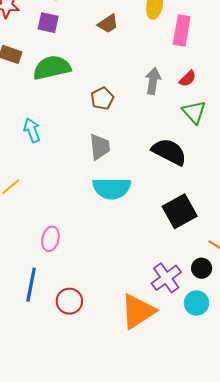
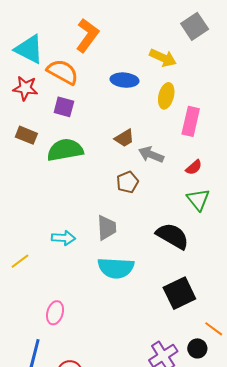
brown trapezoid: (108, 24) -> (124, 138), moved
gray arrow: (153, 81) -> (151, 155), moved, turned -80
brown pentagon: (102, 98) -> (128, 182), moved
cyan arrow: (32, 130) -> (63, 238), moved, turned 110

